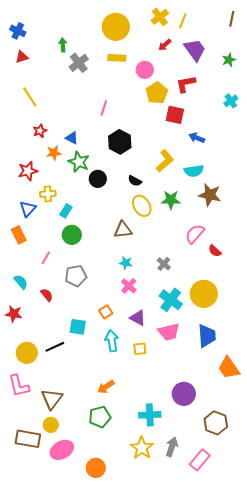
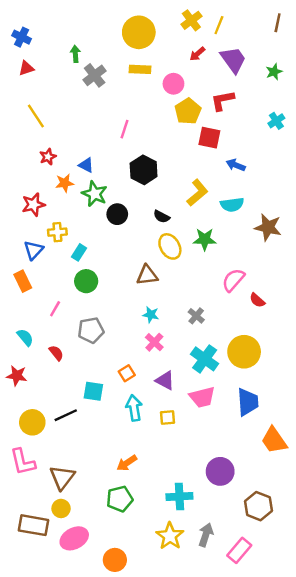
brown star: (210, 195) -> (268, 227), moved

